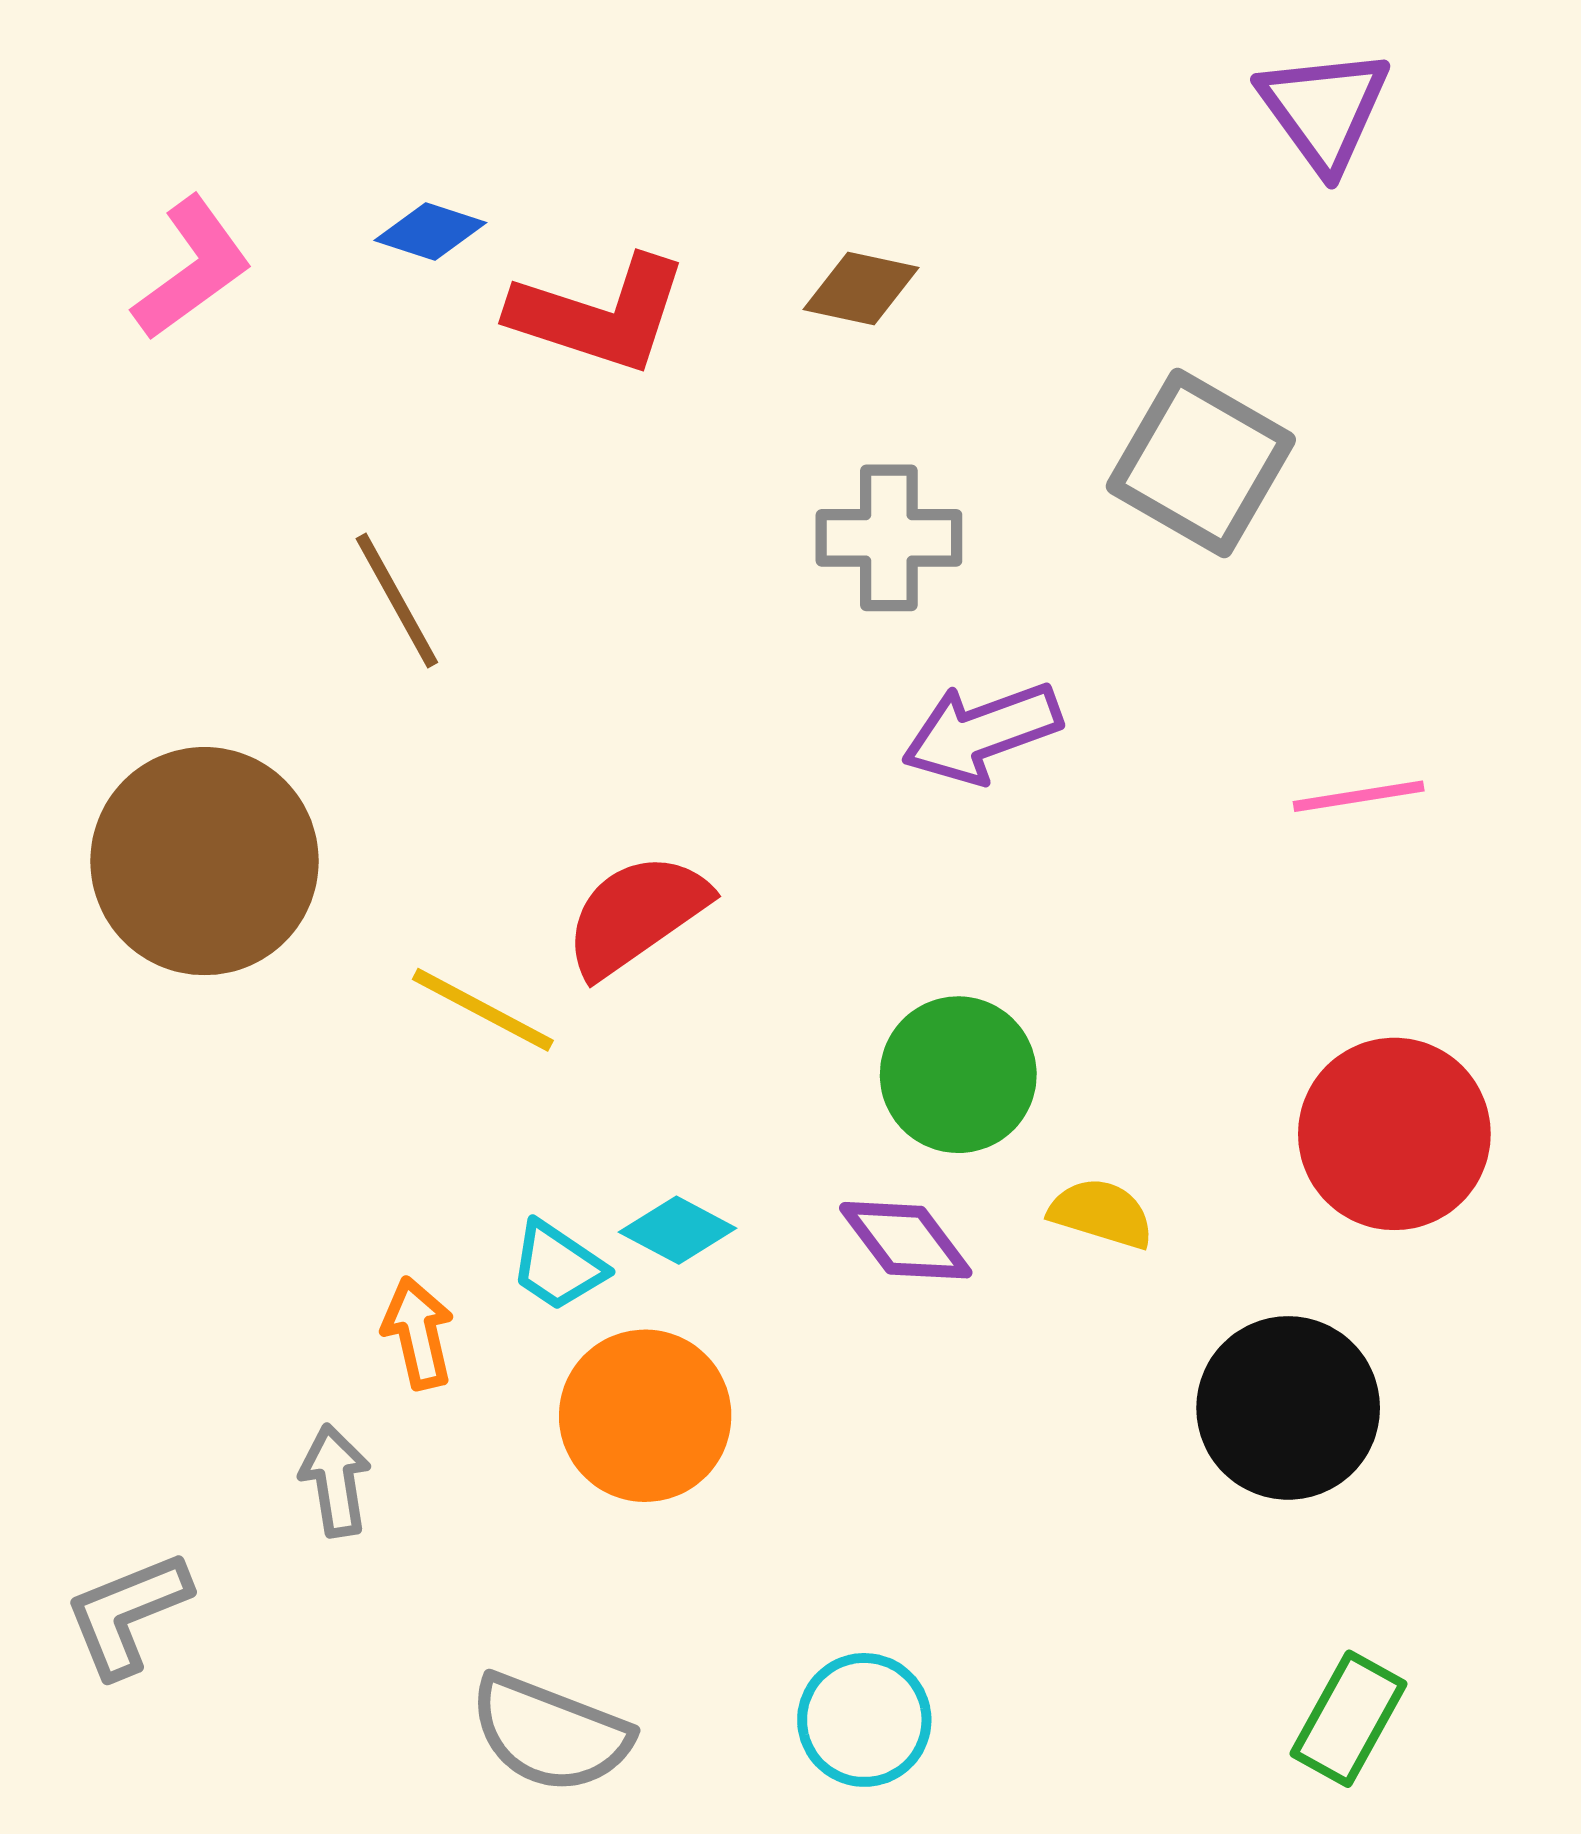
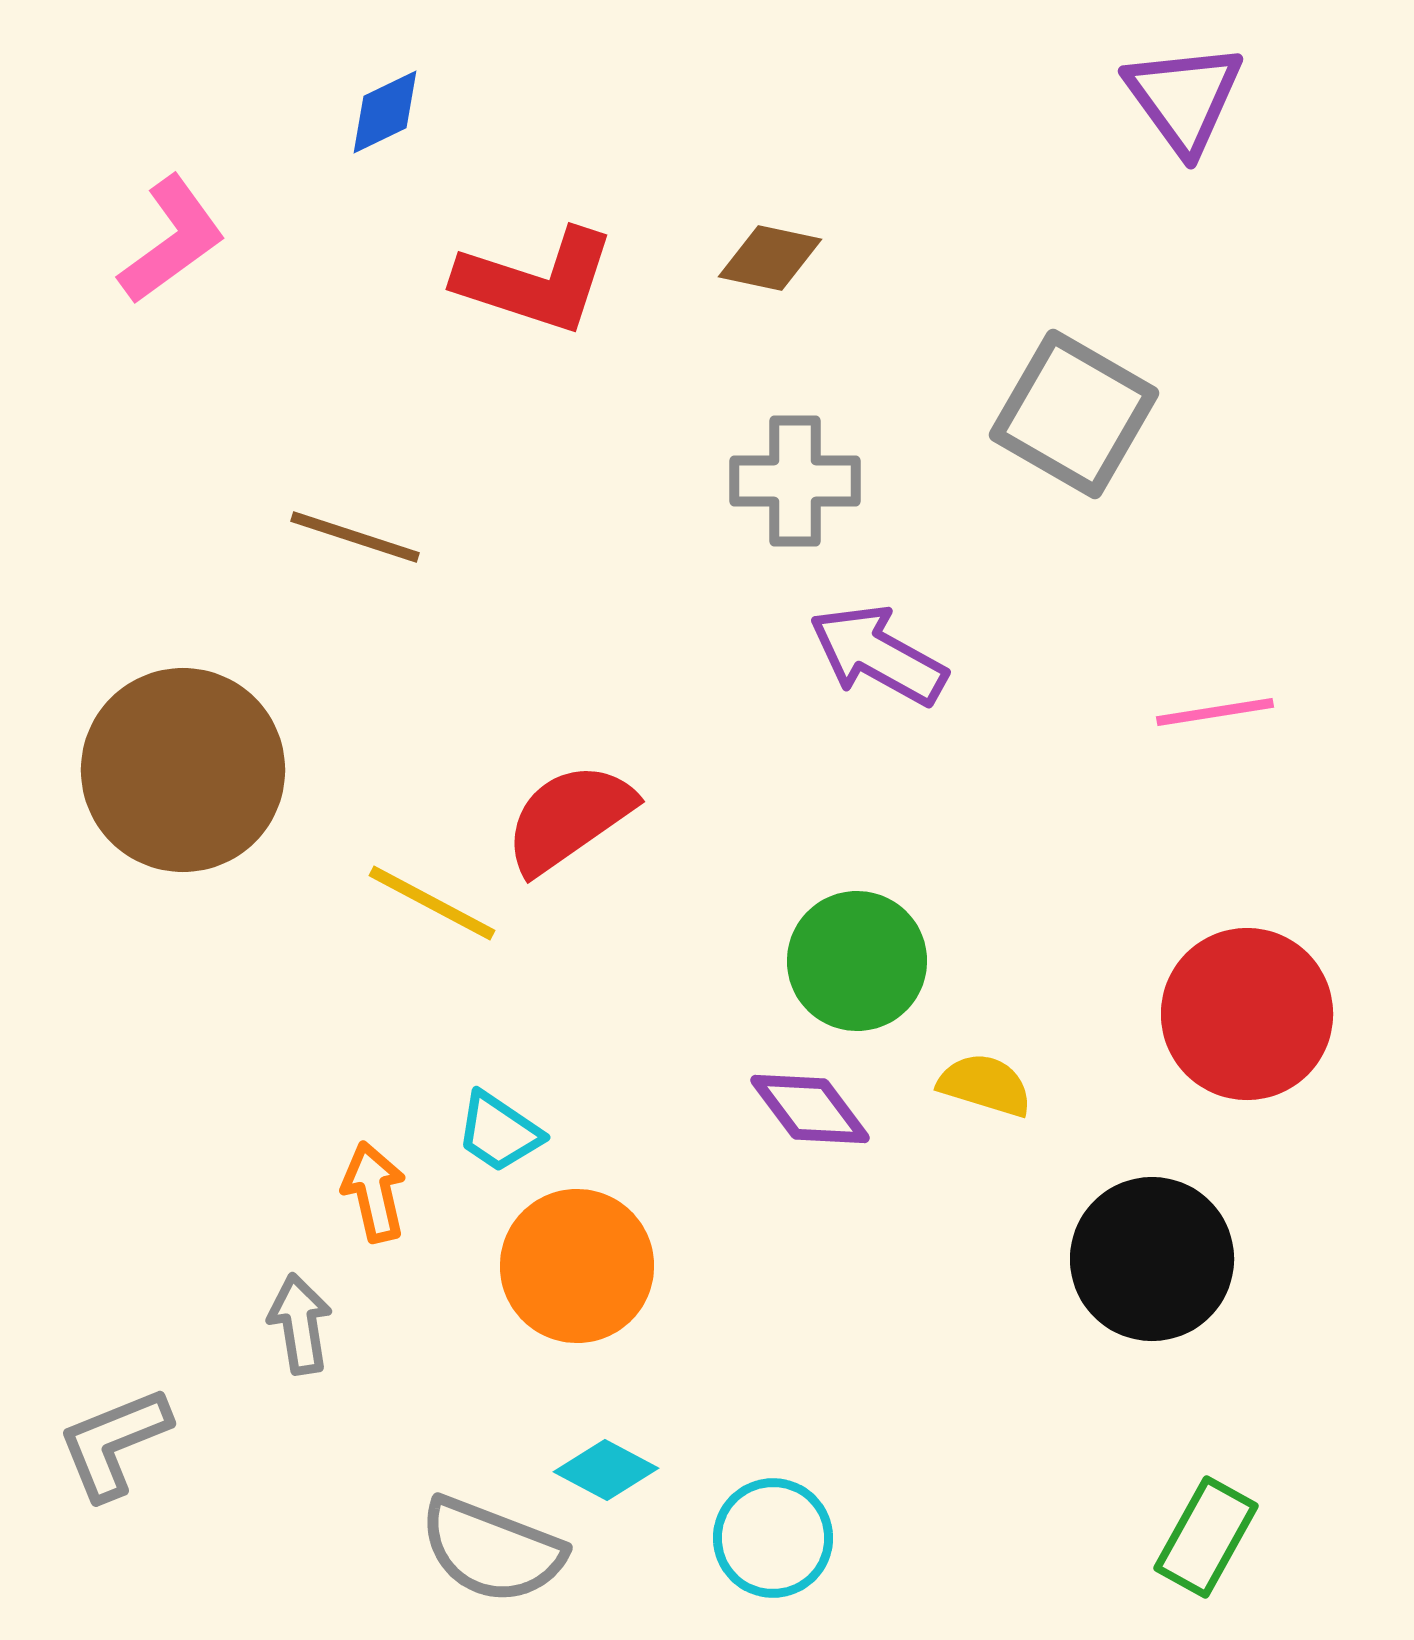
blue diamond: (430, 231) -> (385, 112), moved, turned -44
brown line: (397, 601) -> (355, 537), turned -43
purple arrow: (982, 732) -> (878, 655), turned 49
cyan diamond: (678, 1230) -> (606, 1470), moved

